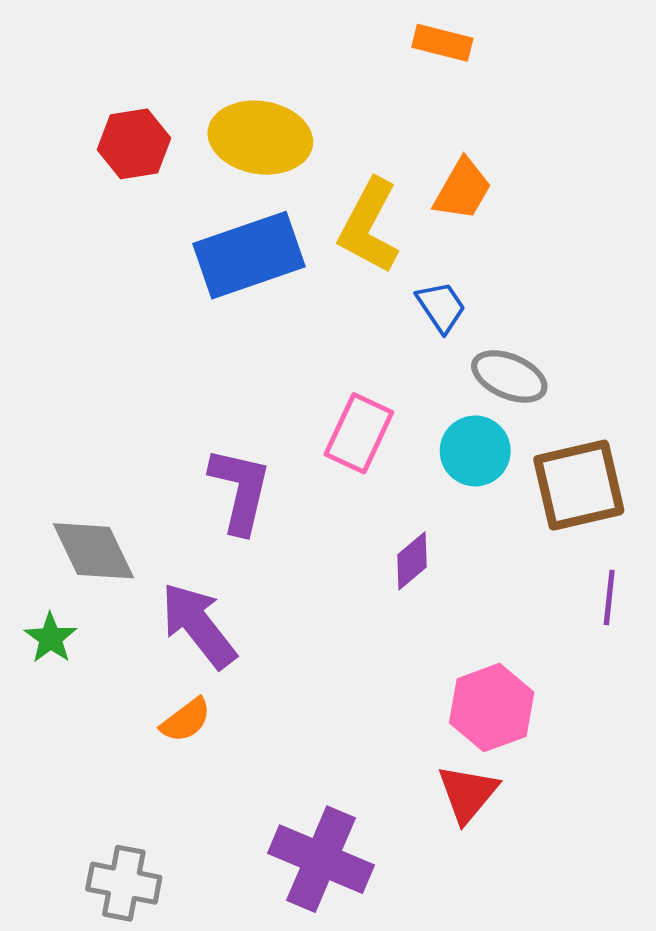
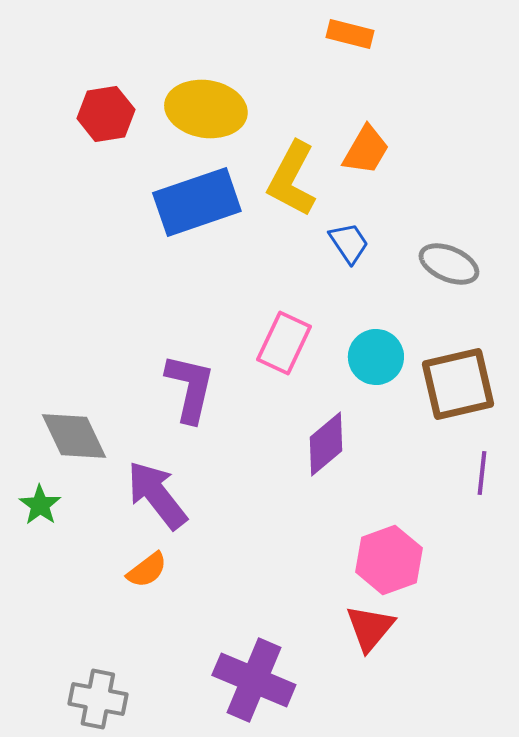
gray ellipse: (509, 376) -> (449, 264), moved
purple diamond: (412, 561) -> (326, 444), size x1.4

